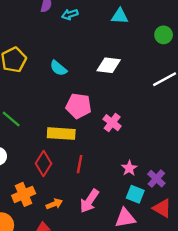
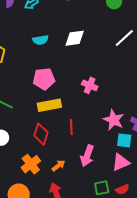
cyan semicircle: (58, 68) -> (40, 40), moved, turned -35
pink pentagon: (79, 106) -> (44, 79), moved
pink star: (129, 168) -> (114, 120), size x1.5

